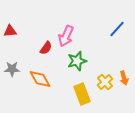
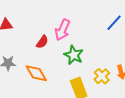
green star: (77, 61) -> (74, 55), turned -30

